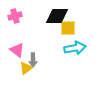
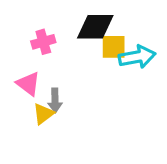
pink cross: (15, 16) -> (43, 42), moved
cyan arrow: (75, 48) -> (137, 57), moved

